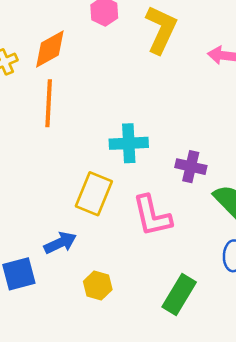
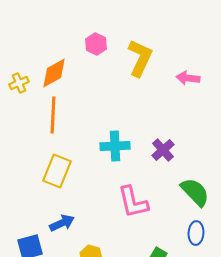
purple cross: (191, 167) -> (163, 150), moved, turned 35
yellow rectangle: (94, 194) -> (57, 171), moved

